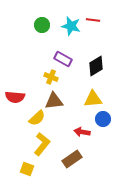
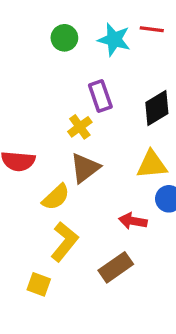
purple rectangle: (63, 59) -> (100, 96), turned 42
yellow cross: (51, 77) -> (80, 127), turned 32
brown triangle: (54, 101) -> (85, 168), turned -30

